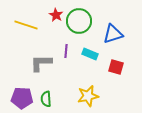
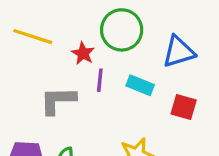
red star: (56, 15) -> (83, 53), moved

